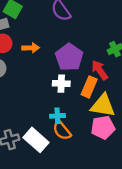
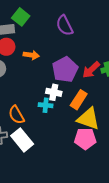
red arrow: (100, 70) -> (91, 70), moved, turned -108
cyan cross: (57, 116) -> (46, 105), moved
orange semicircle: (62, 130) -> (16, 115), moved

